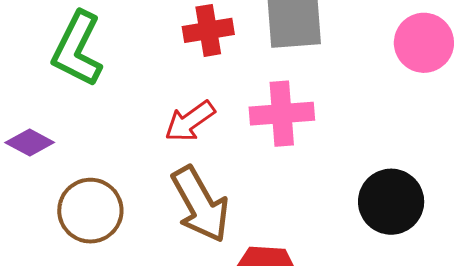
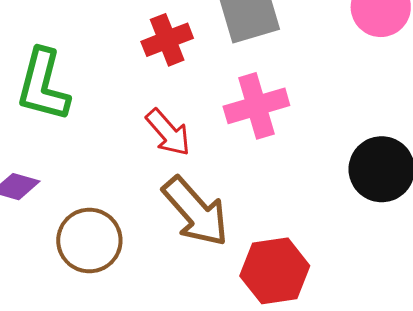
red arrow: (190, 121) -> (168, 132), turned -84

